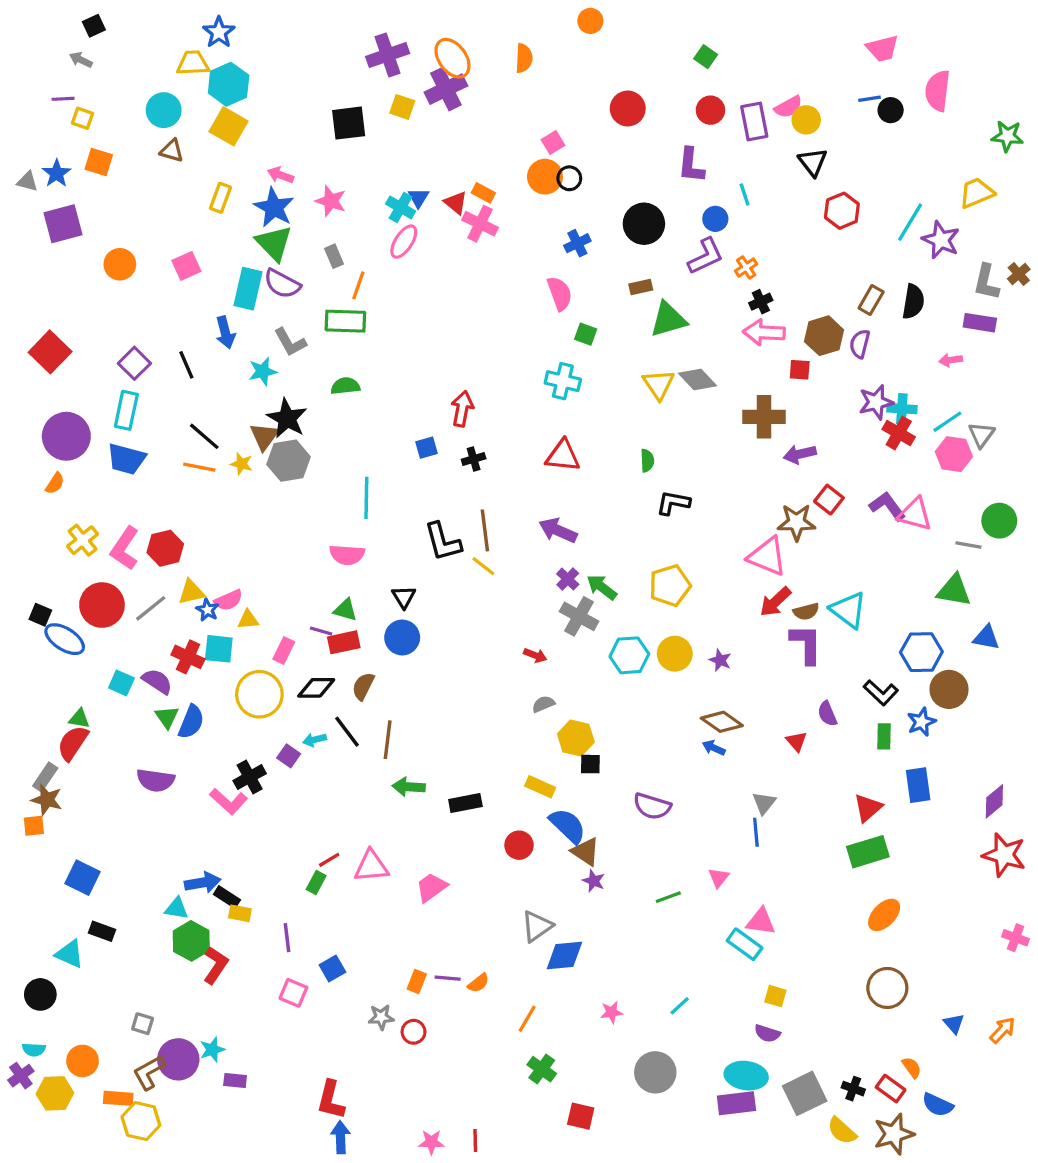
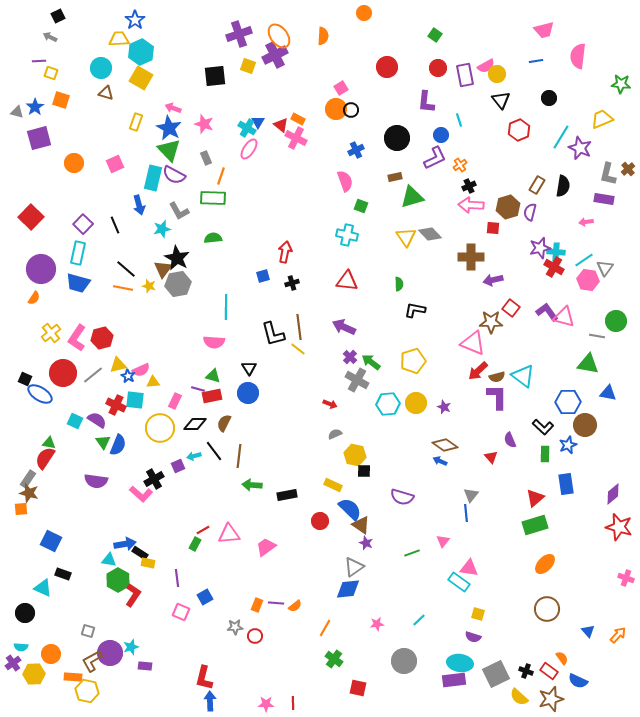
black circle: (891, 110) -> (549, 98), moved
purple square: (289, 756) -> (178, 466), turned 32
gray triangle: (537, 926) -> (354, 567), moved

